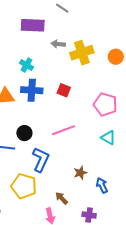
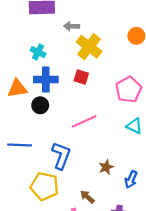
yellow cross: (82, 53) -> (89, 47), moved, turned -30
pink pentagon: (105, 104) -> (128, 90), turned 30
black circle: (24, 133) -> (40, 105), moved
blue arrow: (102, 185) -> (131, 179), turned -126

